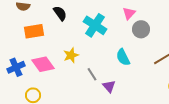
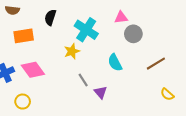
black semicircle: (60, 13) -> (50, 17), turned -126
pink triangle: (129, 13) -> (121, 17), turned 40
yellow star: (71, 55) -> (72, 51), moved

